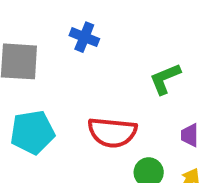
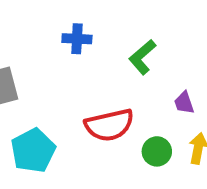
blue cross: (84, 37) -> (77, 39), moved

